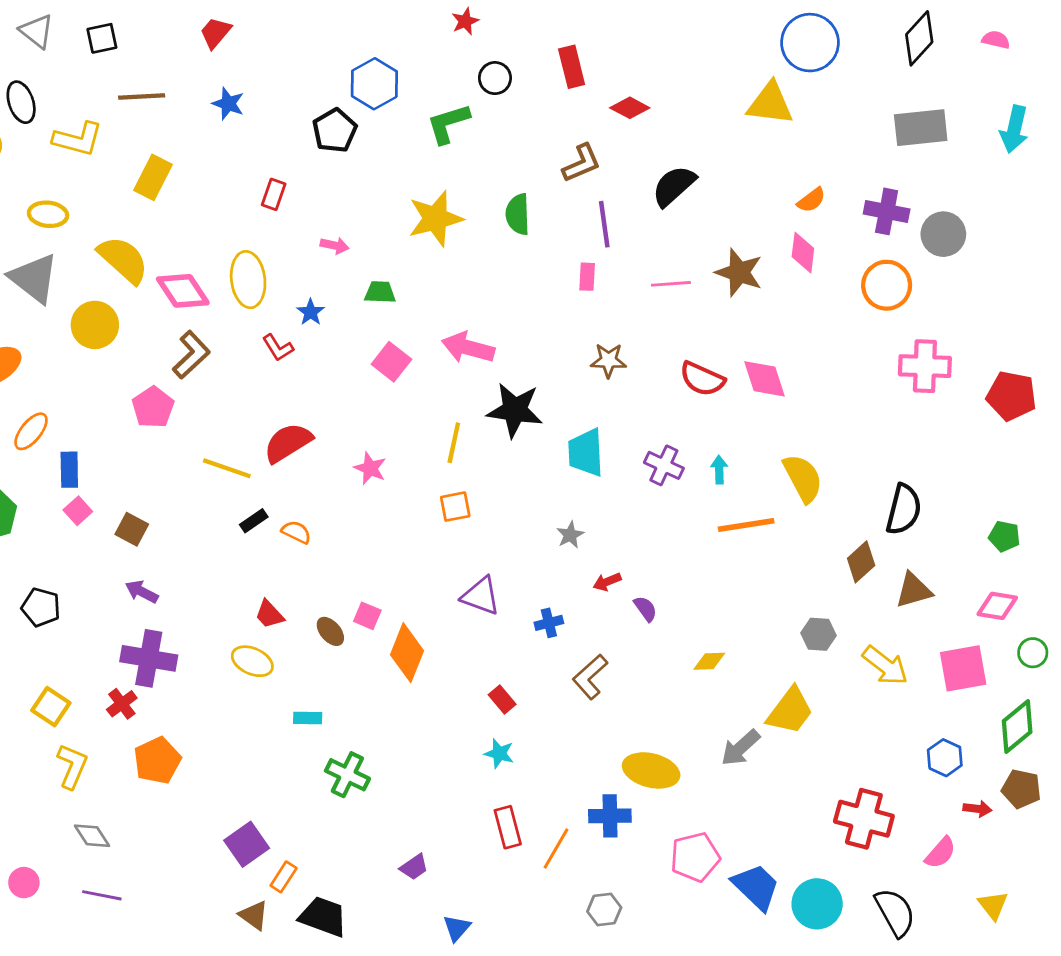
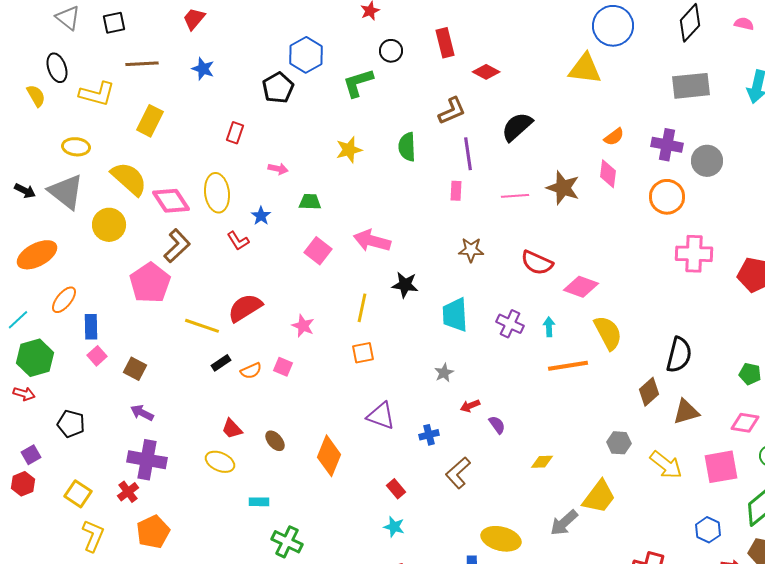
yellow star: (435, 219) -> (349, 150), size x0.7
pink diamond: (765, 379) -> (581, 287), moved, turned -52
pink pentagon: (153, 407) -> (150, 283), size x1.4
black star: (515, 410) -> (405, 285), size x0.7
orange semicircle: (296, 532) -> (251, 371), turned 130
pink square: (367, 616) -> (283, 367), moved

